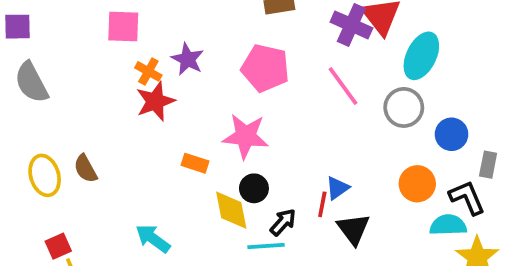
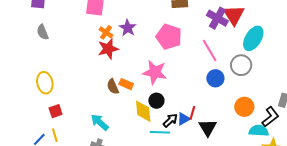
gray semicircle: (31, 82) -> (43, 32), size x0.7
blue circle: (452, 134) -> (215, 78), moved
brown semicircle: (86, 169) -> (113, 87), moved
blue triangle: (337, 188) -> (184, 119), moved
black L-shape: (467, 198) -> (270, 117), turned 70
red square: (58, 246) -> (56, 111), moved

